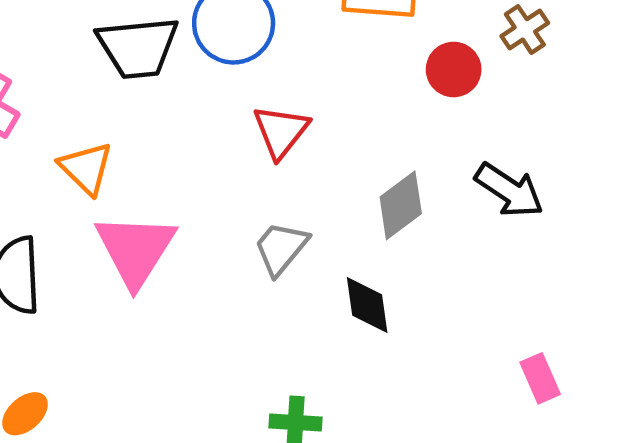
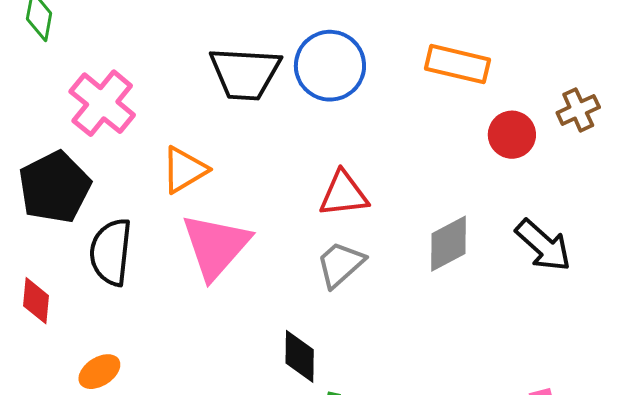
red triangle: (281, 131) -> (344, 194), moved, turned 36
orange triangle: (86, 168) -> (184, 170), turned 36
black diamond: (367, 305) -> (300, 356), moved

